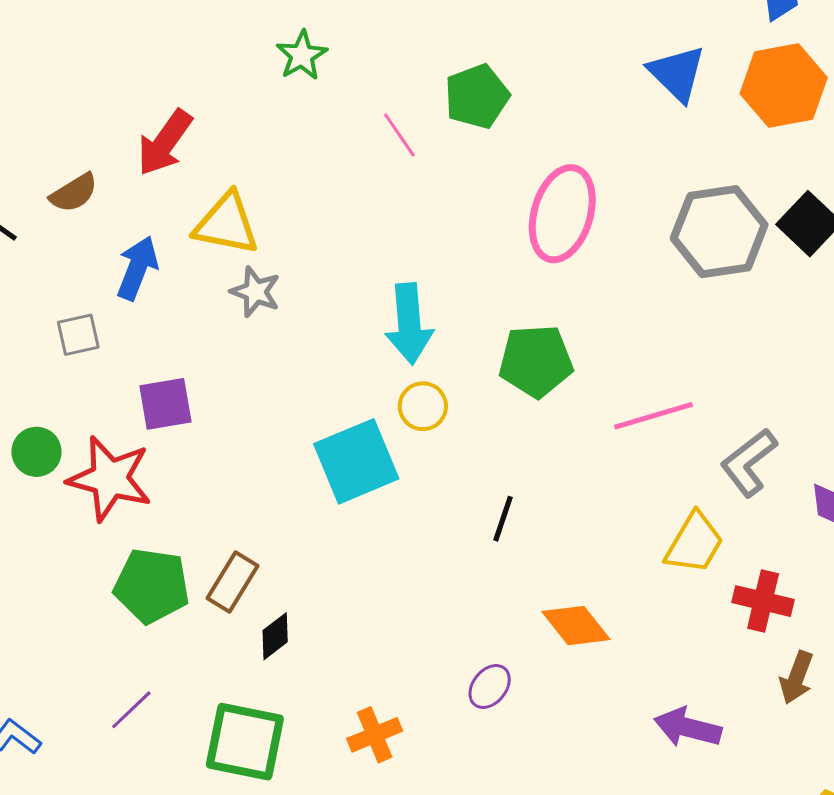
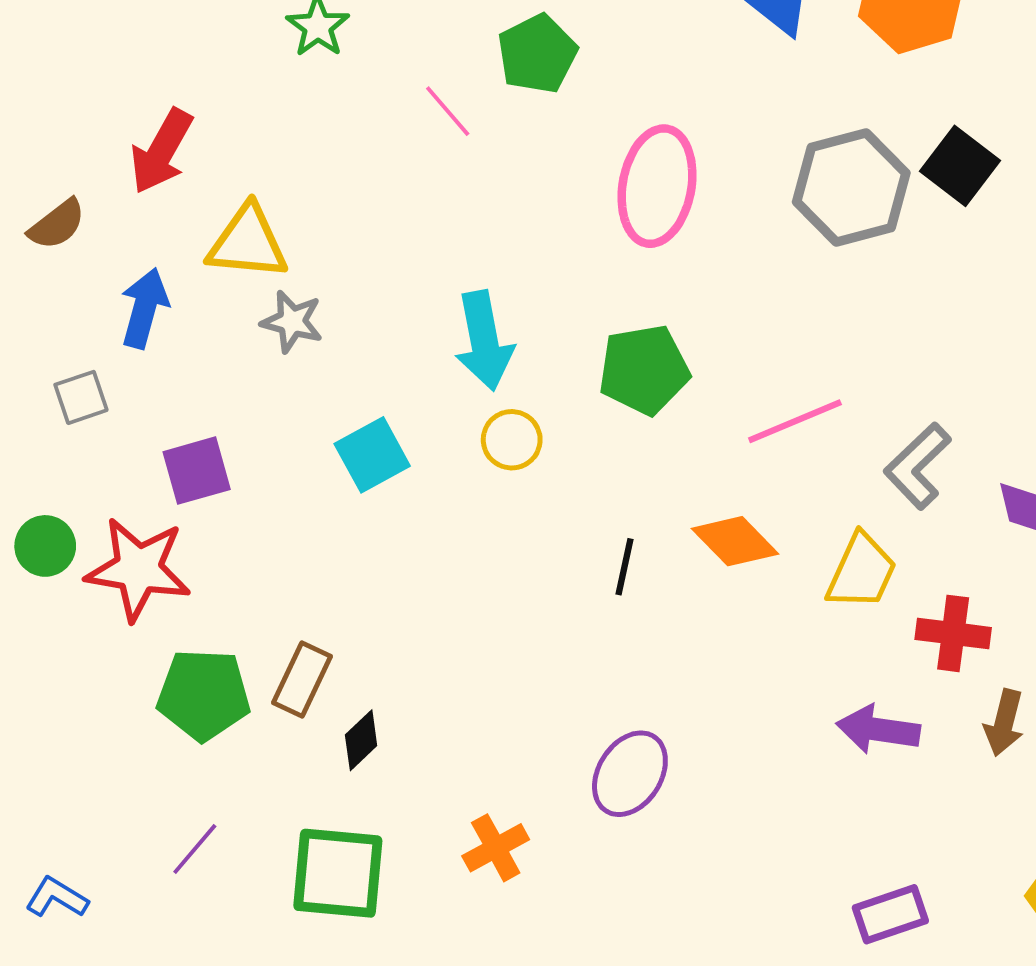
cyan square: (356, 461) -> (372, 455), moved, size x0.7
orange diamond: (576, 626) -> (735, 541), moved
purple ellipse: (490, 686) -> (630, 774), size x1.5
purple arrow: (688, 728) -> (878, 730), moved

